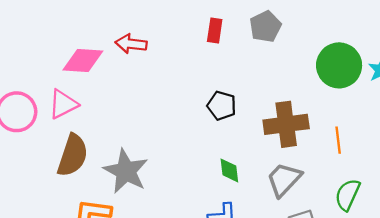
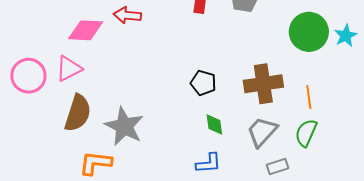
black pentagon: (222, 106) -> (203, 83), moved
green semicircle: (347, 195) -> (306, 133), moved

